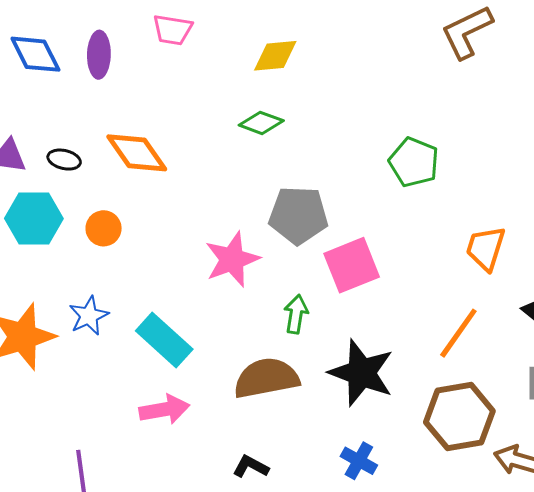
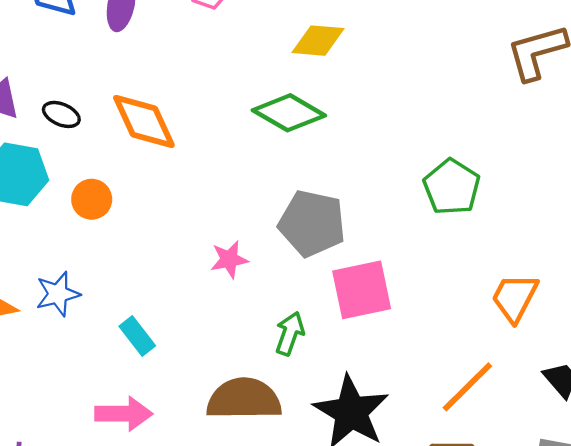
green diamond: (261, 123) -> (289, 113), size x1.4
pink star: (232, 259) -> (229, 259), size x0.6
cyan rectangle: (164, 340) -> (137, 336), size x0.6

